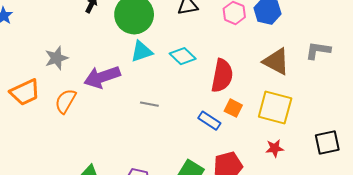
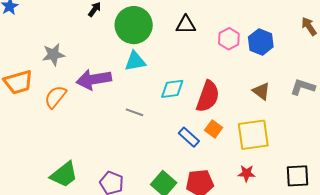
cyan diamond: (183, 56) -> (172, 89), moved, turned -60
brown triangle: (276, 61) -> (261, 91), size x0.7
yellow square: (275, 107) -> (253, 135), turned -32

